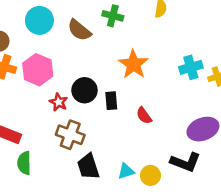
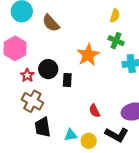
green cross: (113, 16) -> (116, 41), moved
red semicircle: (144, 116) -> (94, 111), moved

